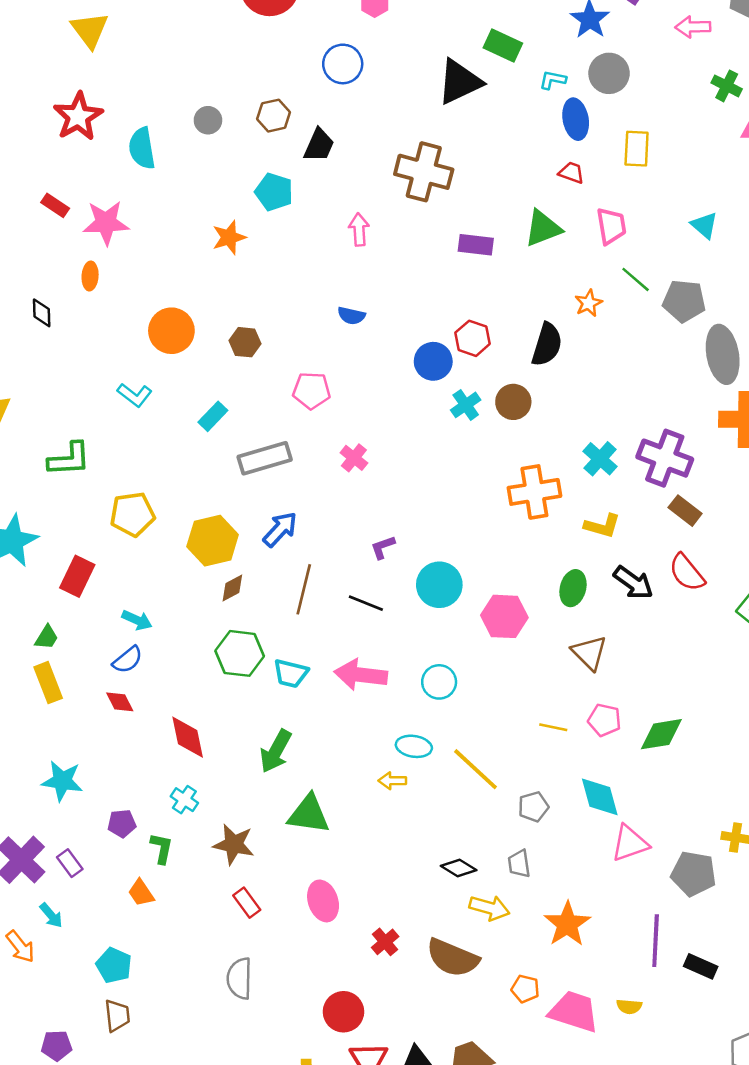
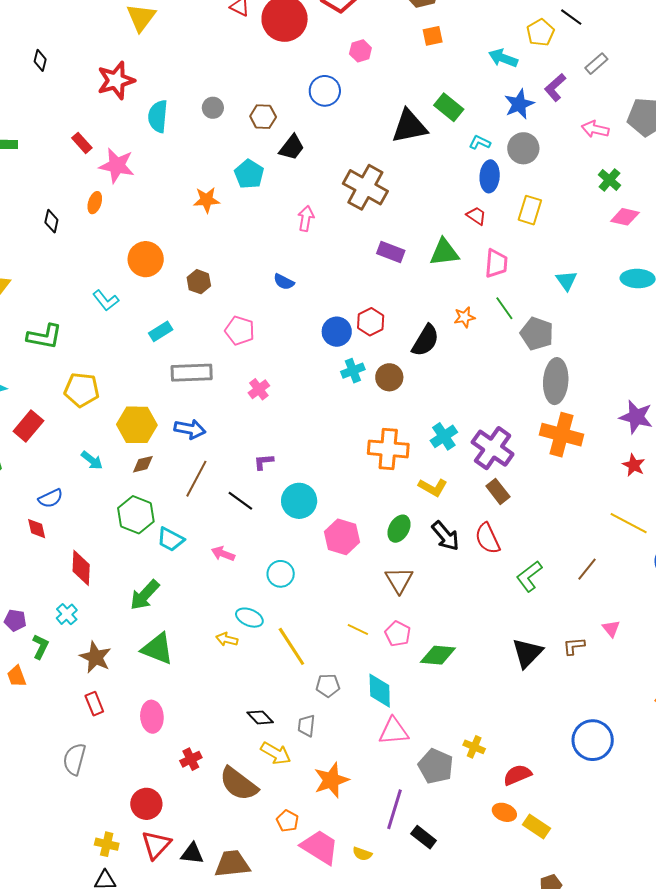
blue arrow: (280, 529) -> (190, 429), turned 44
cyan arrow: (137, 620) -> (92, 460), moved
pink arrow: (361, 675) -> (223, 554), size x0.6

